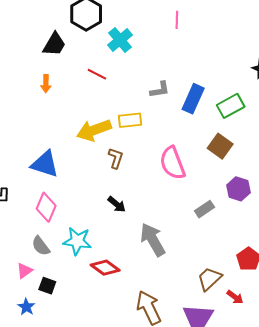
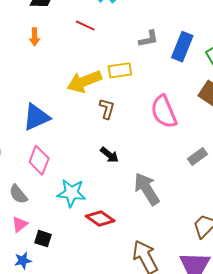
blue triangle: (45, 164) -> (36, 117), turned -40
gray semicircle: (41, 246) -> (18, 194), moved
blue star: (26, 307) -> (23, 261), turned 30

